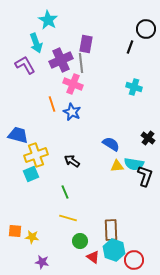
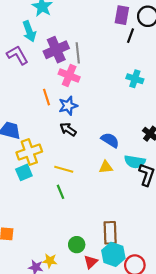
purple rectangle: (86, 44) -> (122, 15), moved
blue star: (72, 112) -> (68, 106), turned 30
black arrow: (72, 161) -> (68, 129), moved
yellow triangle: (117, 166) -> (106, 167), moved
yellow line: (68, 218) -> (64, 169), moved
yellow star: (32, 237) -> (50, 261), moved
red triangle: (93, 257) -> (91, 262), turned 40

